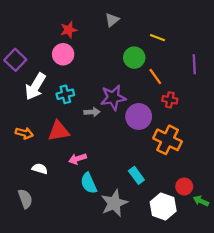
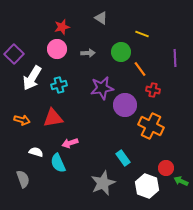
gray triangle: (112, 20) -> (101, 18), turned -48
gray arrow: (92, 112) -> (88, 53), moved
cyan semicircle: (89, 183) -> (58, 163), moved

